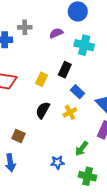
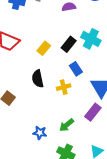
cyan cross: (84, 45) -> (91, 39), moved
black semicircle: (43, 110) -> (38, 79), turned -54

